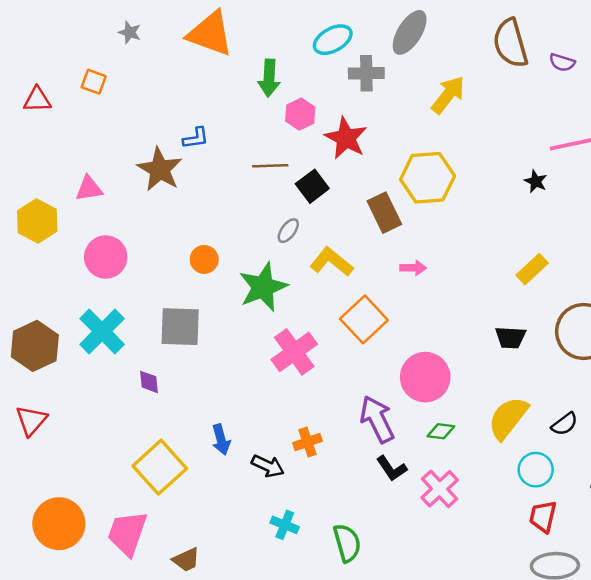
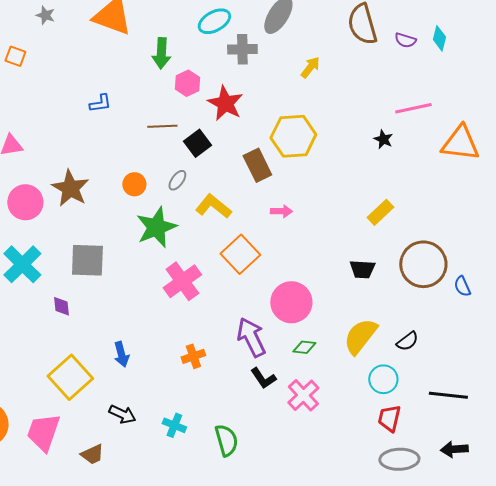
yellow arrow: (448, 95) -> (310, 67), size x0.7
brown star: (160, 169) -> (70, 188), moved
orange circle: (204, 259) -> (134, 184), moved
black arrow: (268, 466) -> (122, 414), moved

